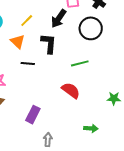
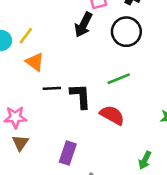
yellow line: (27, 21) -> (26, 36), moved
black L-shape: (49, 44) -> (81, 96), moved
green arrow: (91, 128) -> (145, 160), turned 120

